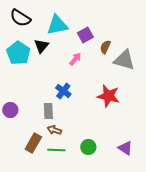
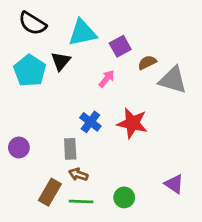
brown semicircle: (105, 47) -> (147, 62), turned 40
red star: (108, 96) -> (132, 123), moved
purple triangle: (125, 148) -> (174, 184), moved

